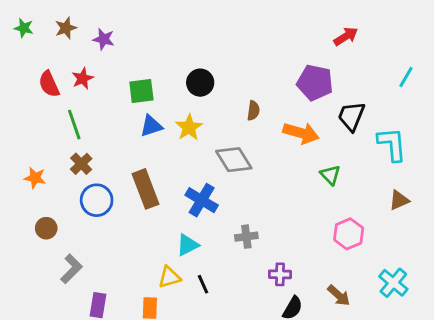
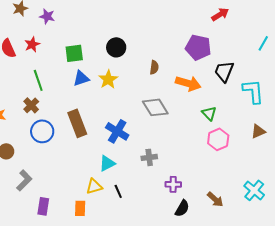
green line: (74, 125) -> (38, 80), moved
gray diamond: (234, 160) -> (155, 107), moved
pink hexagon: (349, 234) -> (218, 139), moved

